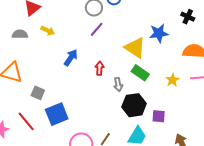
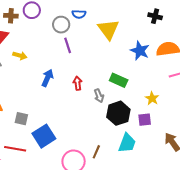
purple line: (97, 29) -> (68, 45), turned -49
blue star: (159, 33) -> (140, 51), moved, turned -30
yellow triangle: (135, 48) -> (108, 29), moved, turned 30
yellow star: (173, 80) -> (152, 98), moved
red line: (26, 121) -> (15, 149), turned -30

